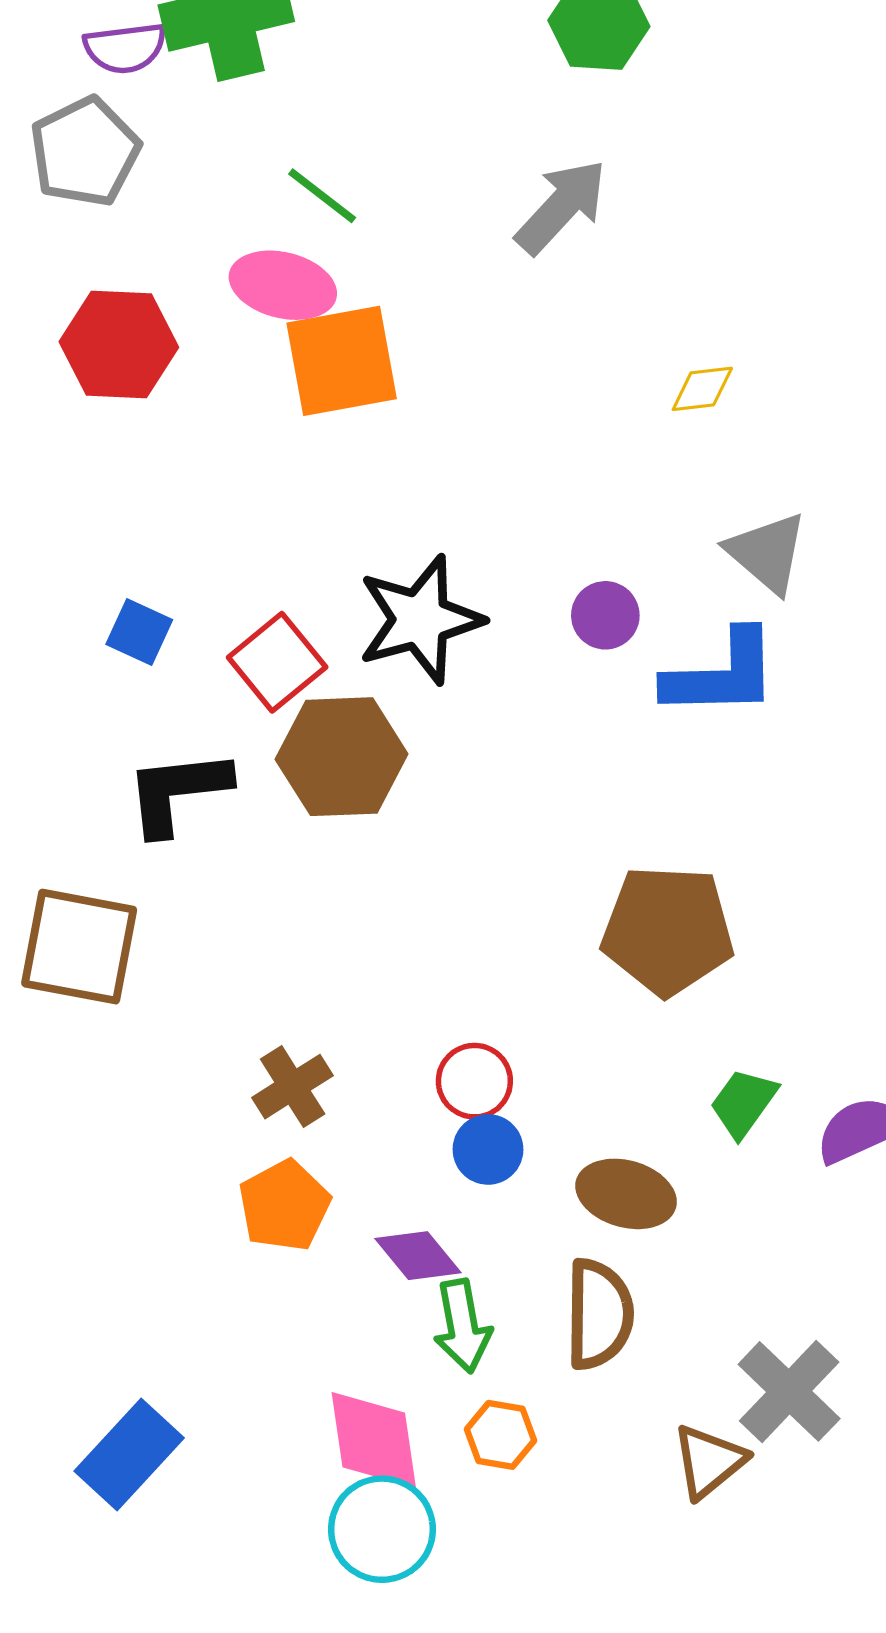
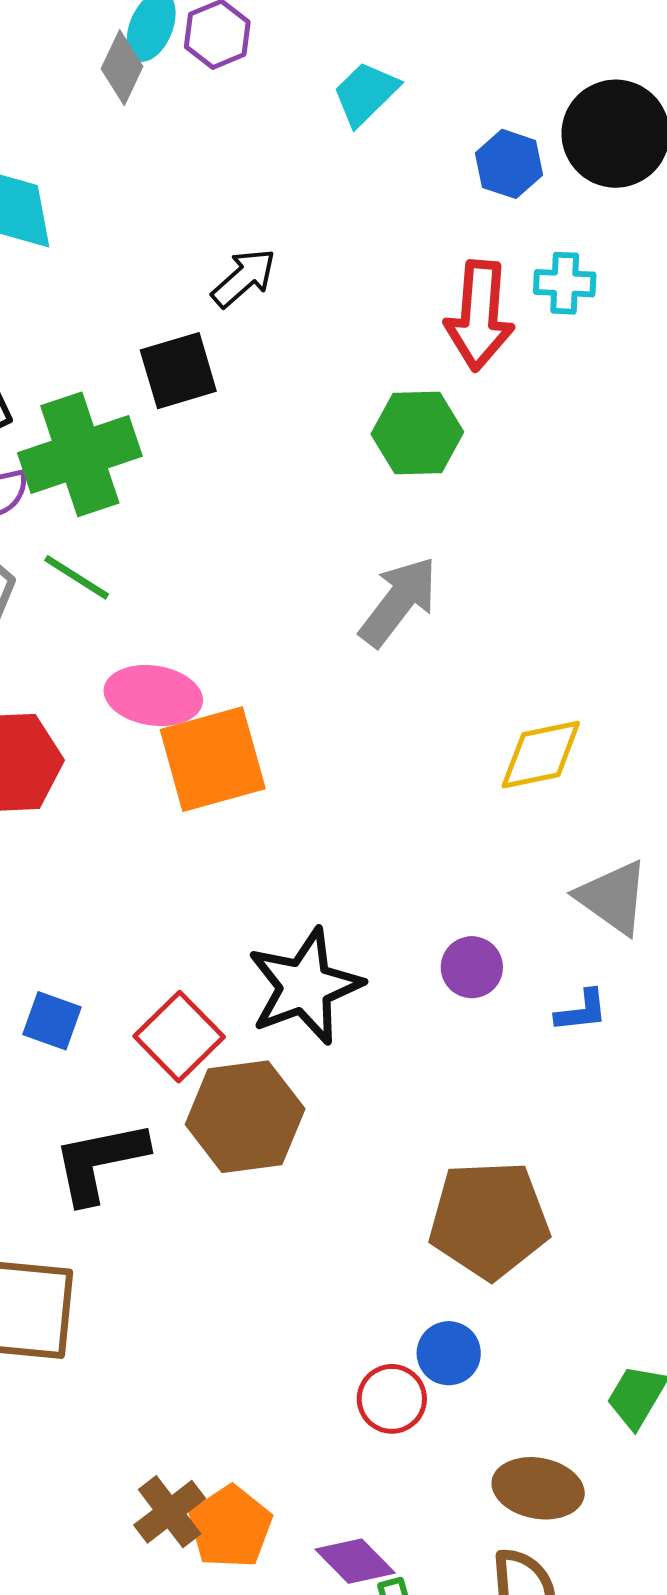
green line: (322, 196) -> (77, 577), moved
yellow diamond: (702, 389) -> (541, 755), size x1.5
blue L-shape: (721, 674) -> (582, 1011), size x0.5
brown pentagon: (668, 930) -> (489, 1220), moved
brown cross: (293, 1087) -> (170, 1512), moved
blue circle: (488, 1149) -> (449, 1353), moved

